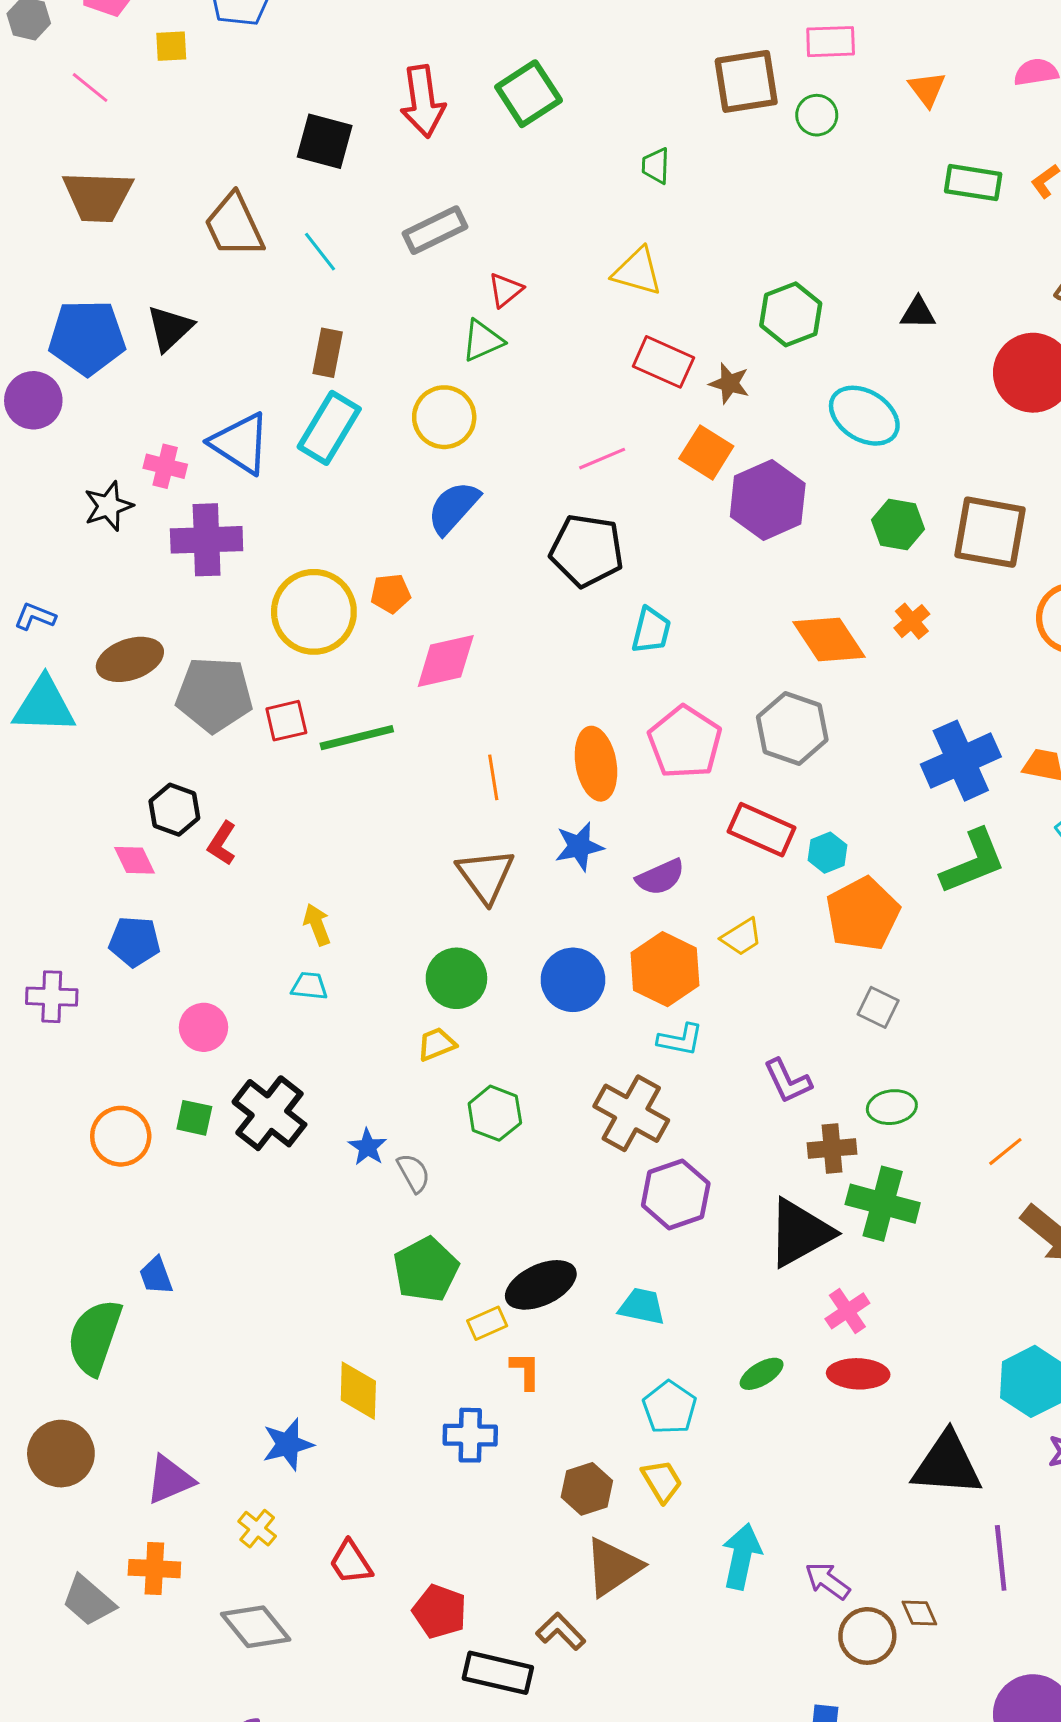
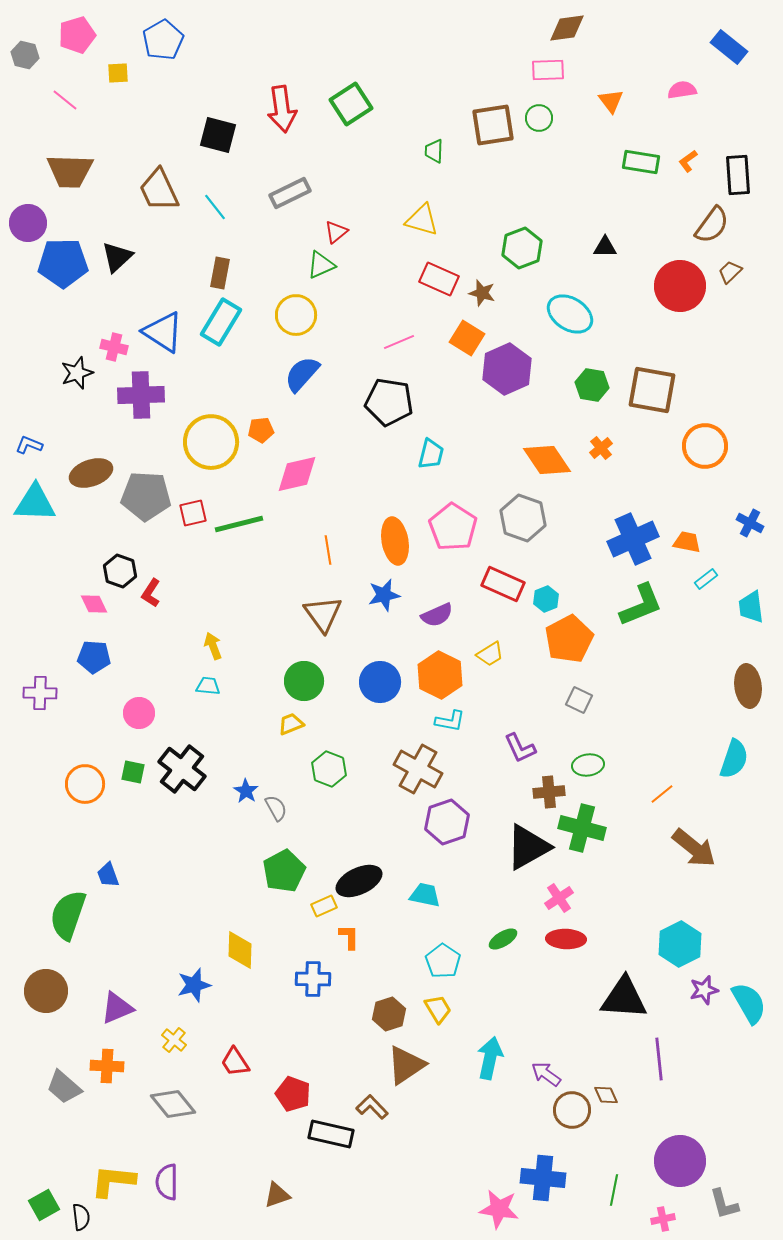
brown square: (746, 81) -> (493, 125), moved
purple circle: (33, 400) -> (28, 223), moved

